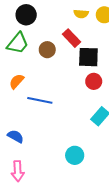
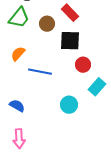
black square: (88, 57) -> (70, 41), moved
red circle: (94, 81) -> (83, 65), moved
cyan circle: (75, 155) -> (69, 105), moved

